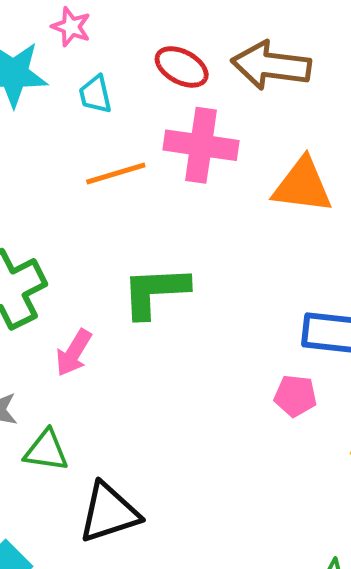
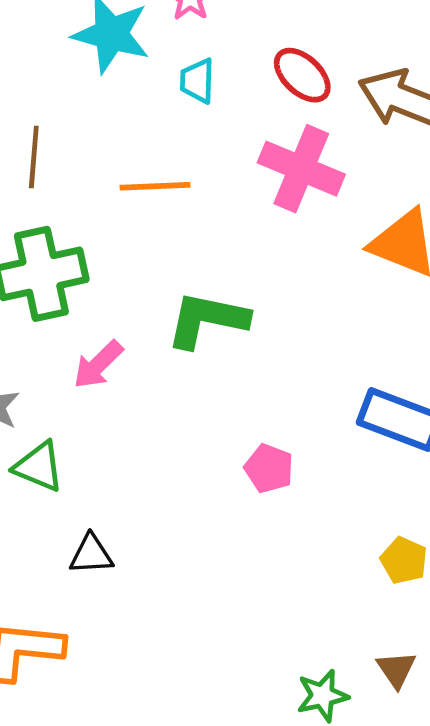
orange line: (116, 174) -> (155, 186), moved
pink pentagon: (295, 396) -> (269, 468), moved
black triangle: (109, 513) -> (91, 554), size x0.6

